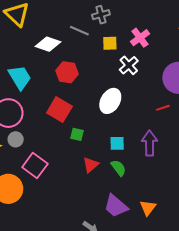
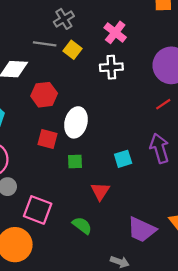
yellow square: (110, 43) -> (73, 50), moved, turned -35
white cross: (129, 65) -> (111, 67), turned -36
white ellipse: (110, 101) -> (76, 122), moved
red square: (59, 110) -> (47, 139), size x0.7
green semicircle: (118, 168) -> (82, 225), moved

